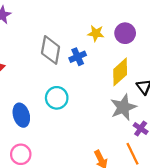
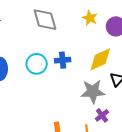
gray diamond: (51, 50) -> (45, 20), turned -44
blue cross: (78, 57) -> (63, 60), moved

